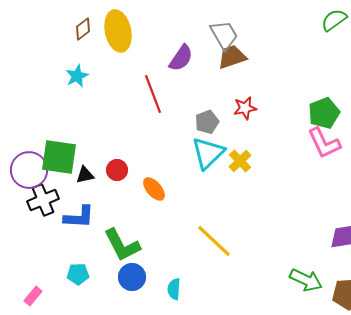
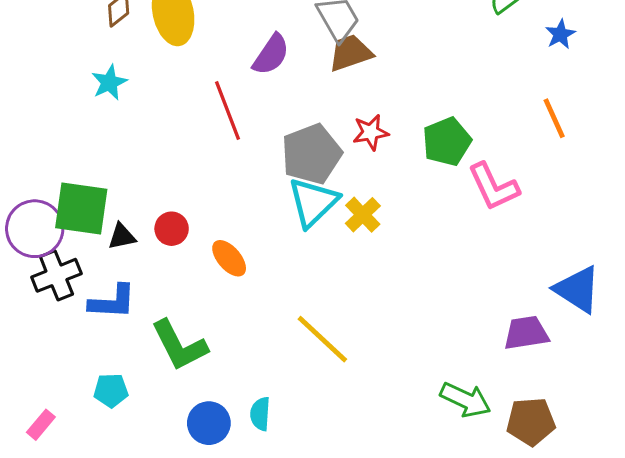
green pentagon: (324, 113) -> (447, 142), moved
gray pentagon: (207, 122) -> (312, 154), size x1.6
blue circle: (132, 277) -> (209, 423), moved

